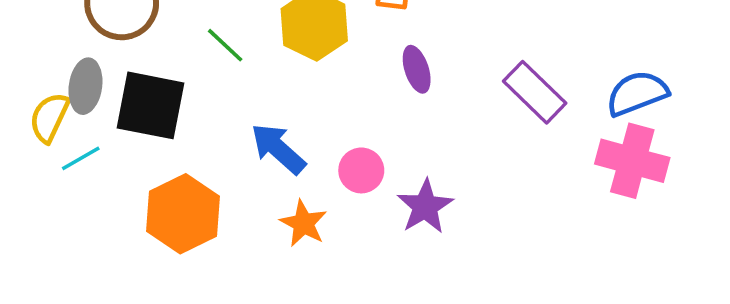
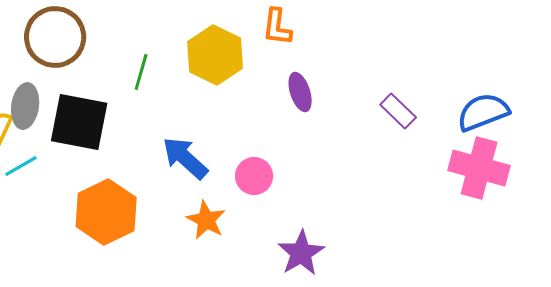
green line: (225, 45) -> (141, 72), turned 63
purple rectangle: (535, 92) -> (398, 111), size x0.7
purple star: (425, 207) -> (301, 253), moved

